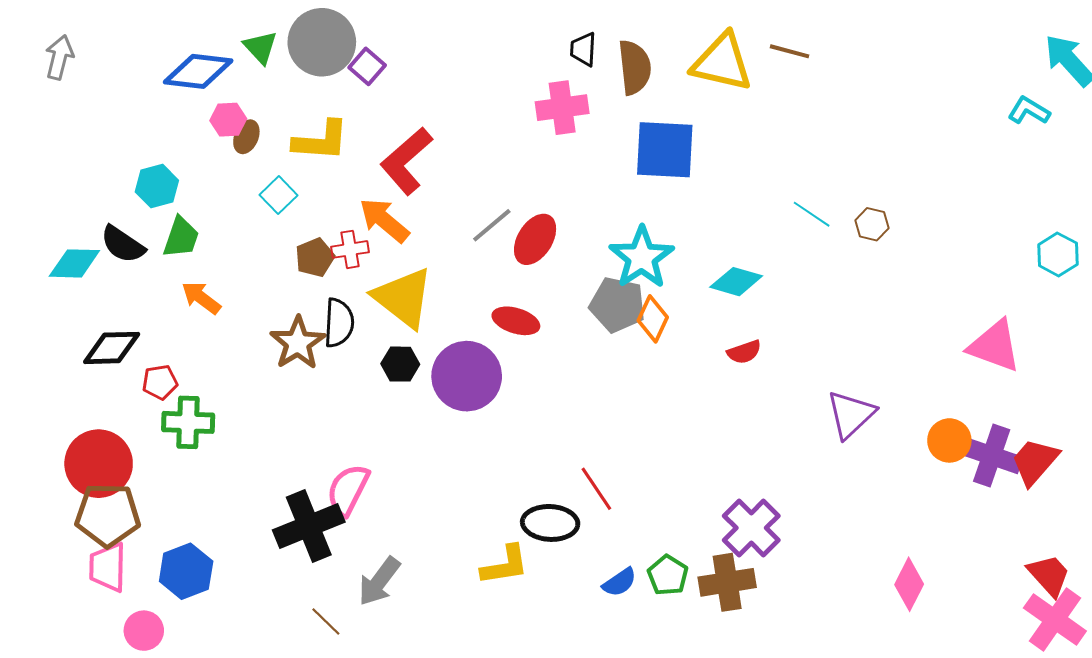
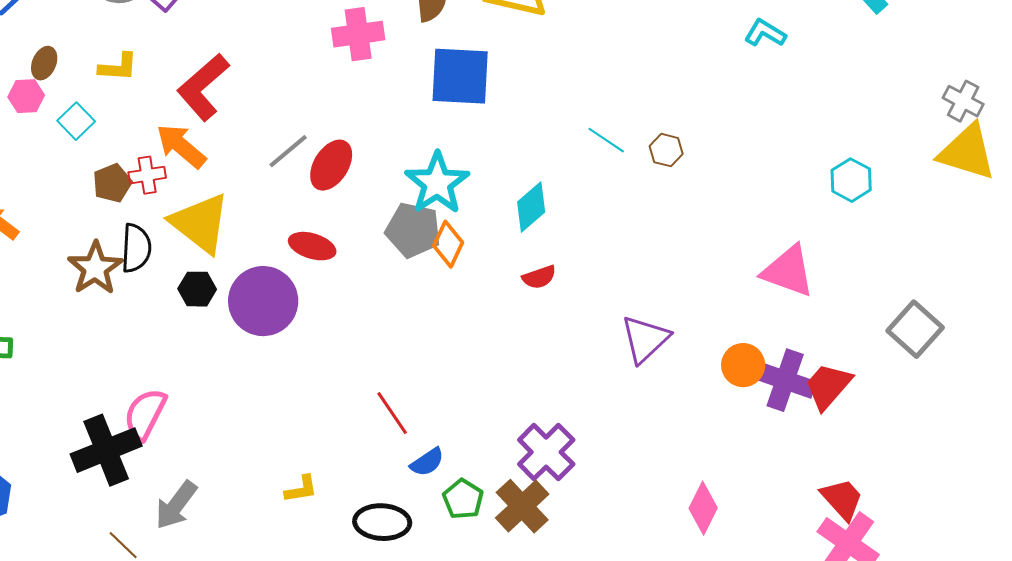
cyan L-shape: (1029, 111) -> (765, 33), moved
pink hexagon: (228, 120) -> (26, 96), moved
yellow L-shape: (321, 141) -> (118, 67), size x0.7
cyan diamond: (736, 282) -> (531, 207), turned -57
black ellipse: (550, 523) -> (382, 522), moved
yellow L-shape: (505, 565) -> (301, 489), size x0.7
blue semicircle: (620, 582) -> (427, 462), moved
brown cross: (727, 582) -> (522, 506), turned -34

